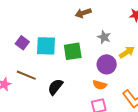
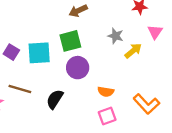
gray star: (104, 37) -> (116, 36), moved
green square: (73, 51) -> (70, 41), moved
purple circle: (107, 64) -> (78, 68), moved

